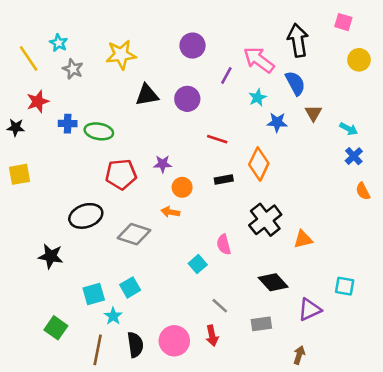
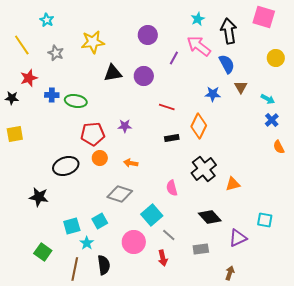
pink square: (343, 22) -> (264, 17), size x1.6
cyan star: (59, 43) -> (47, 20), moved
yellow circle: (359, 60) -> (276, 58), moved
cyan star: (258, 98) -> (198, 19), moved
orange circle: (182, 187) -> (100, 158), moved
gray diamond: (134, 234) -> (120, 194), moved
cyan square: (198, 264) -> (152, 215), moved, size x1.5
pink circle: (174, 341) -> (134, 242), moved

